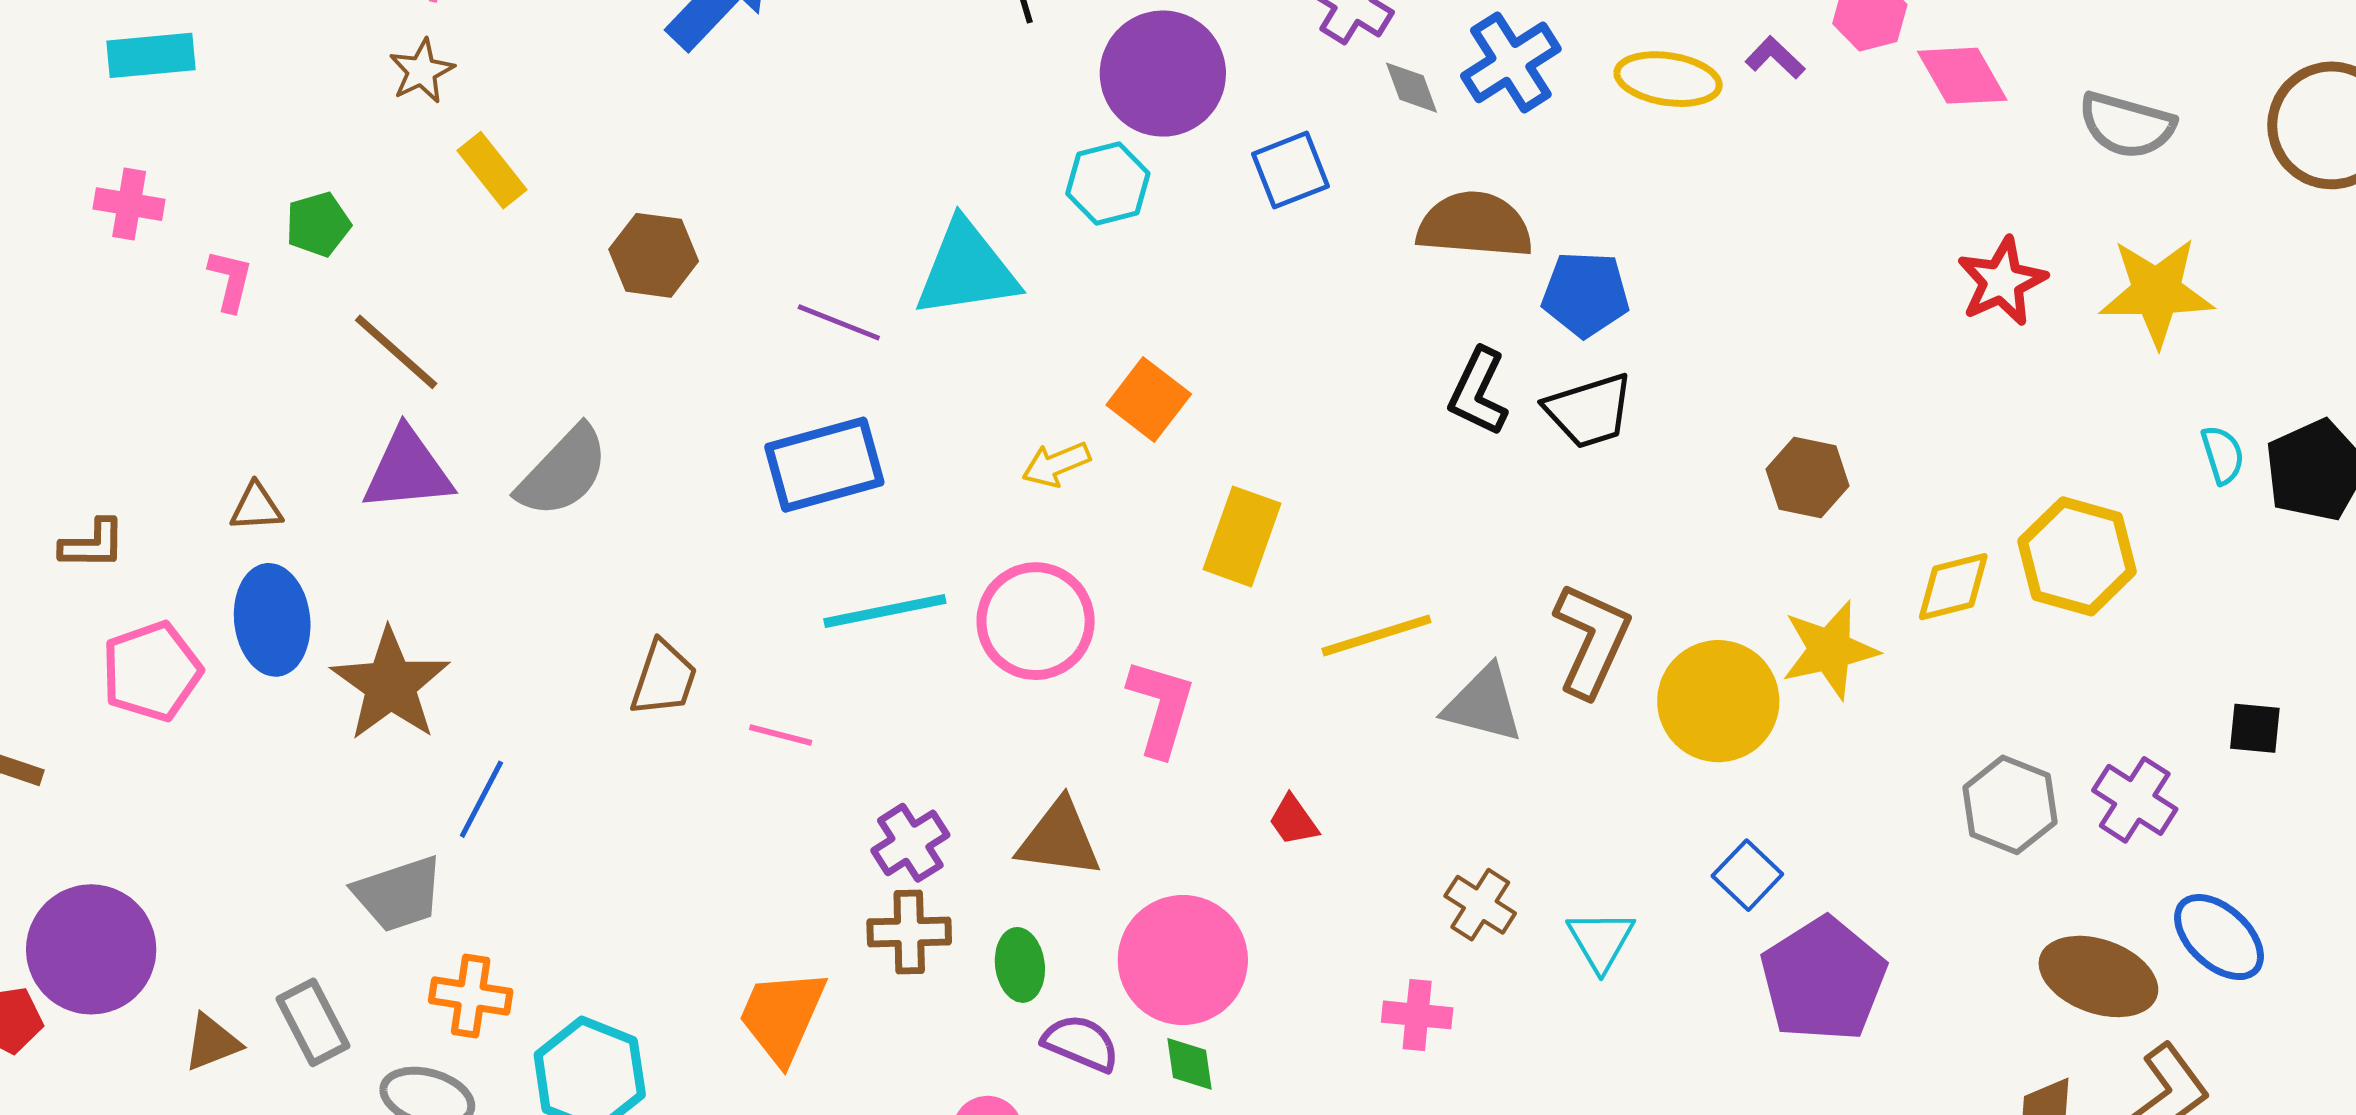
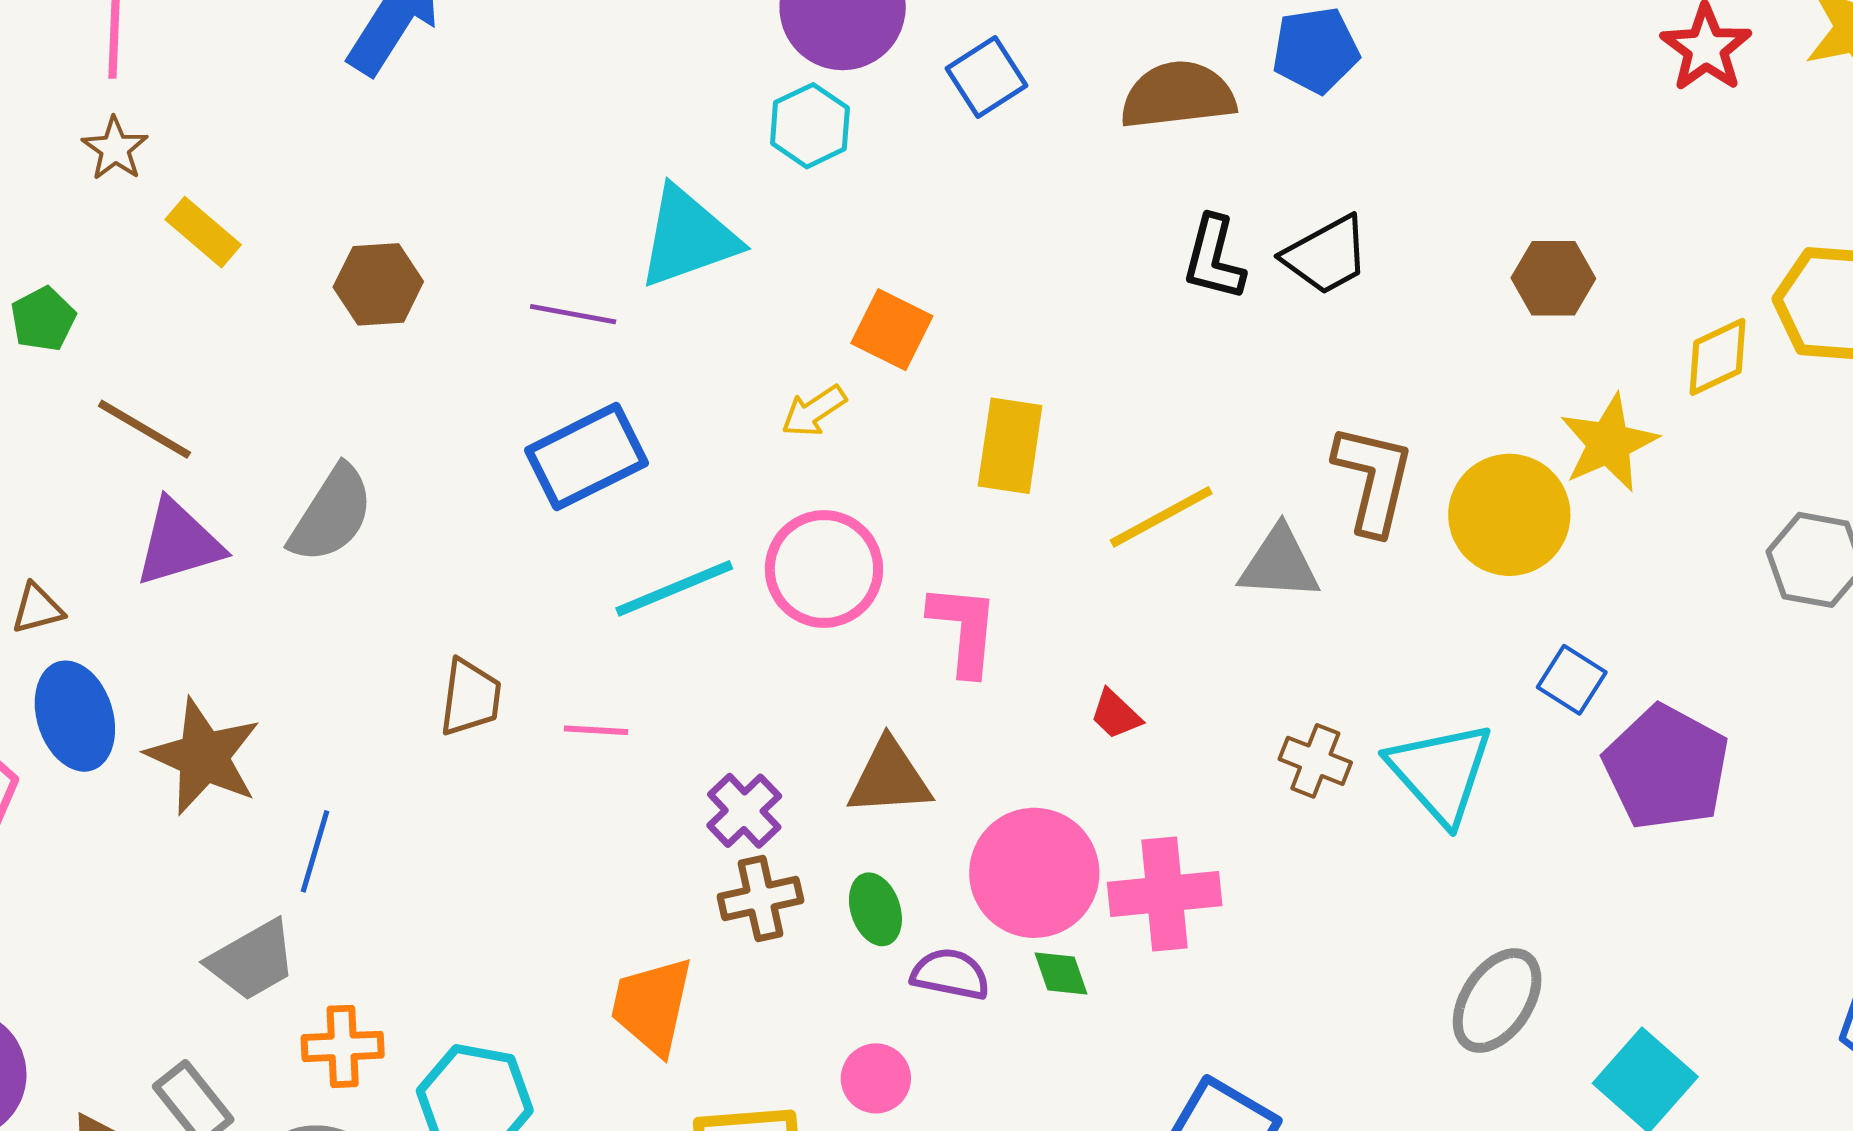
blue pentagon: (1586, 294) -> (1316, 50), moved
cyan triangle: (1601, 940) -> (1440, 772), size x1.6
pink cross: (1417, 1015) -> (1165, 894), moved, size x1.6

